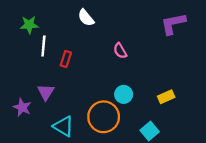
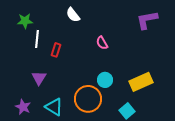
yellow rectangle: (166, 97) -> (141, 82), size x1.6
purple star: (22, 107) -> (23, 107), moved

